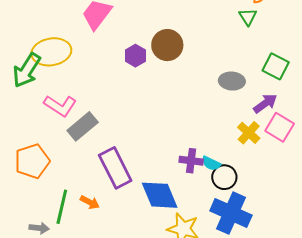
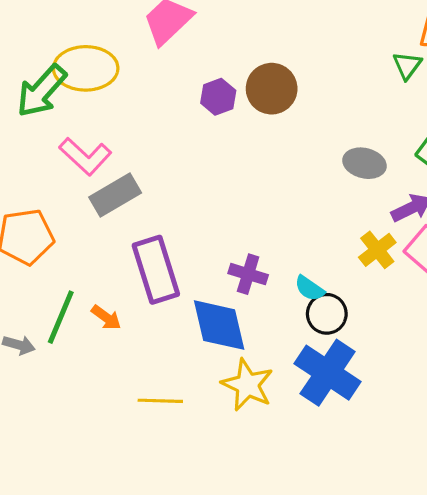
purple cross: (191, 161) -> (248, 274), moved

